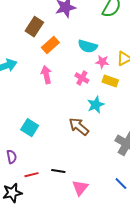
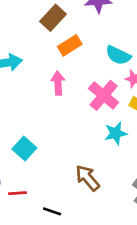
pink cross: (82, 78) -> (104, 95), size x1.6
brown arrow: (79, 127) -> (87, 178), moved
red line: (32, 175) -> (17, 193), moved

